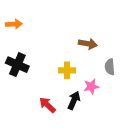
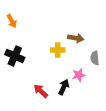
orange arrow: (14, 24) -> (12, 21), turned 64
yellow cross: (67, 70) -> (58, 50), moved

